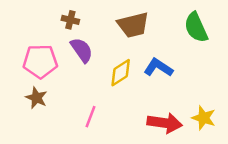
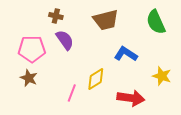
yellow diamond: (121, 73) -> (96, 79), moved
yellow star: (204, 118) -> (162, 76), moved

